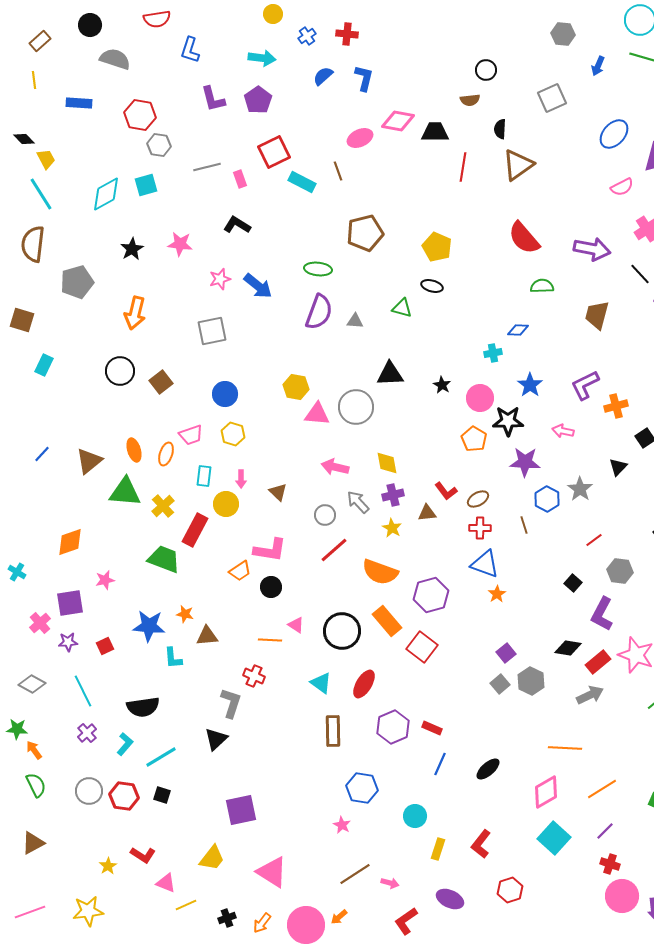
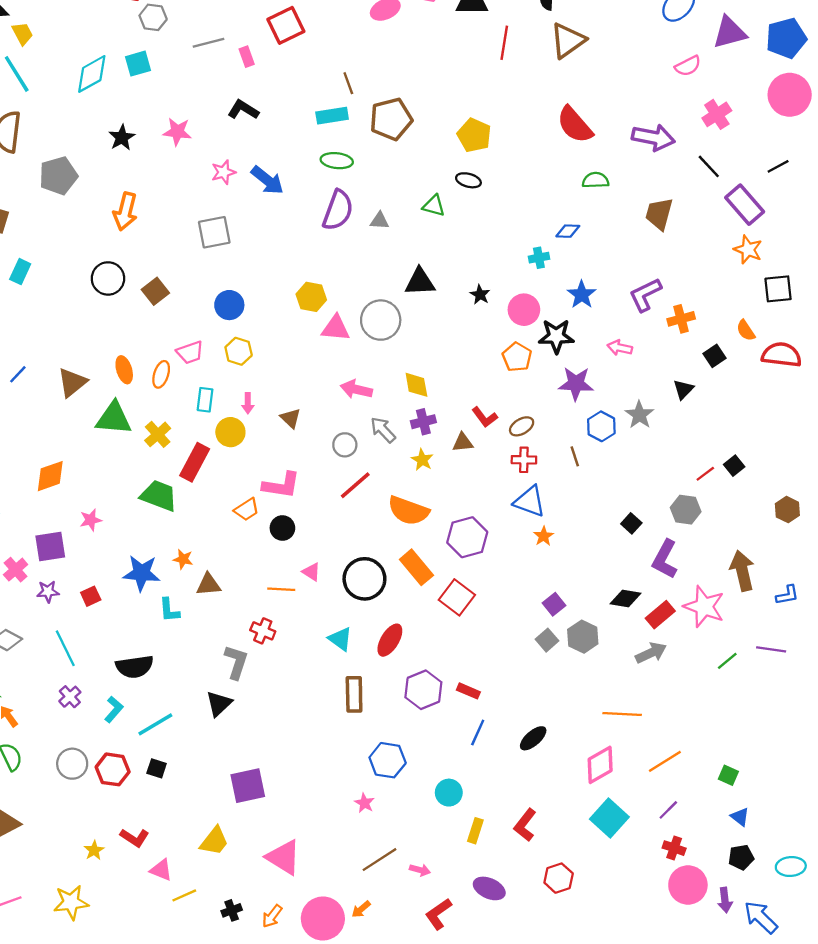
brown line: (338, 171) -> (348, 83), moved
cyan rectangle: (302, 182) -> (332, 116), moved, turned -36
red line: (594, 540) -> (705, 474), moved

